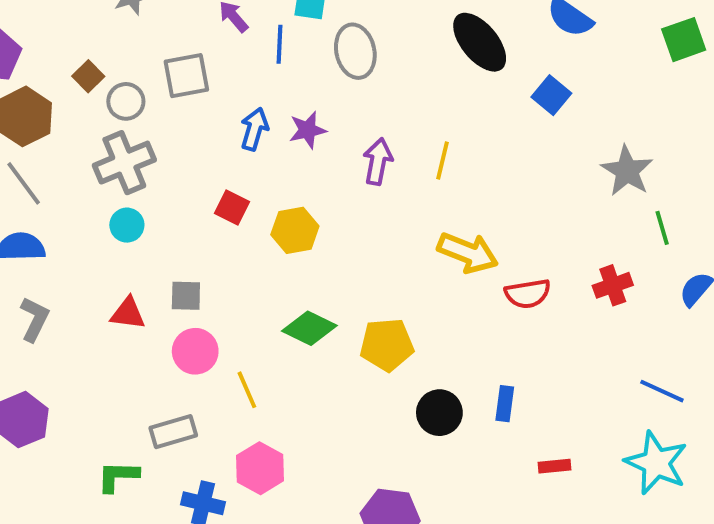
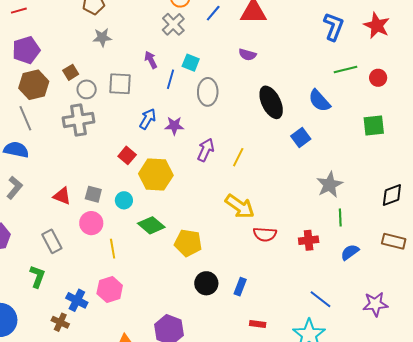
cyan circle: (127, 225) -> (124, 200), moved
yellow hexagon: (295, 230) -> (156, 174), size x1.4
gray rectangle: (173, 432) -> (52, 241), moved, turned 65
green L-shape: (118, 476) -> (37, 276), turned 95

